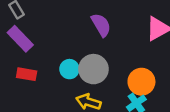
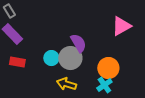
purple semicircle: (101, 25) -> (78, 43), moved

